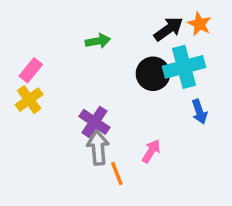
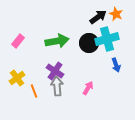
green arrow: (98, 41) -> (57, 41), moved, size x1.6
yellow cross: (29, 100) -> (17, 78), moved
orange line: (117, 174) -> (34, 91), moved

